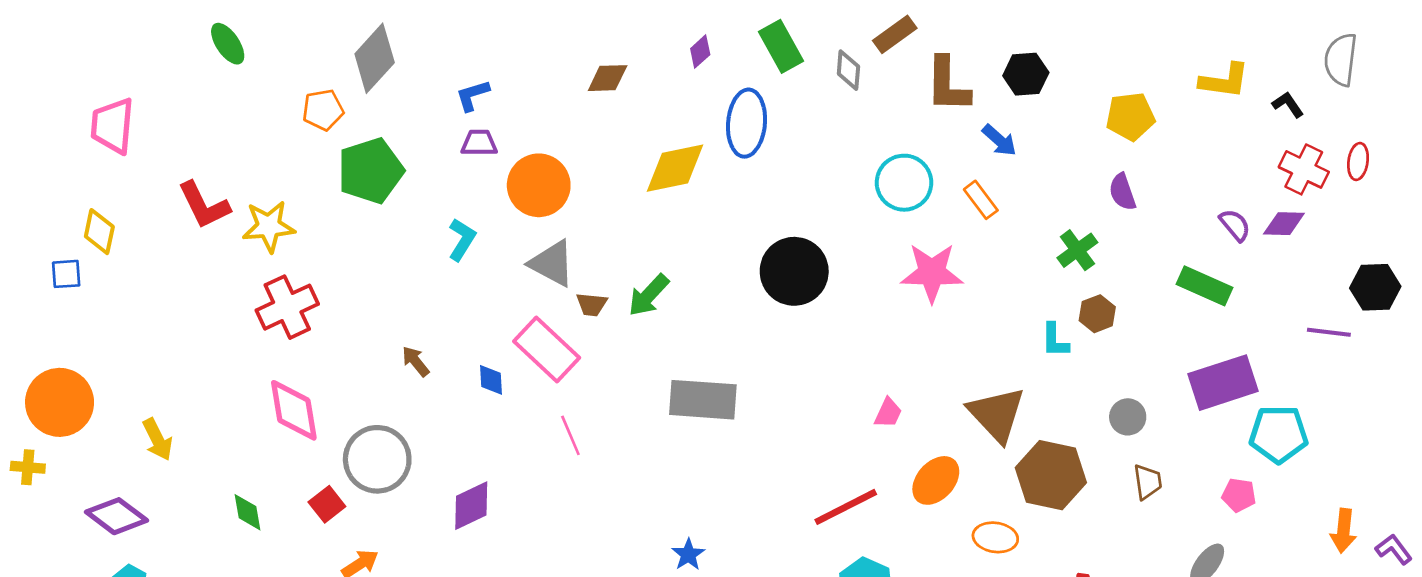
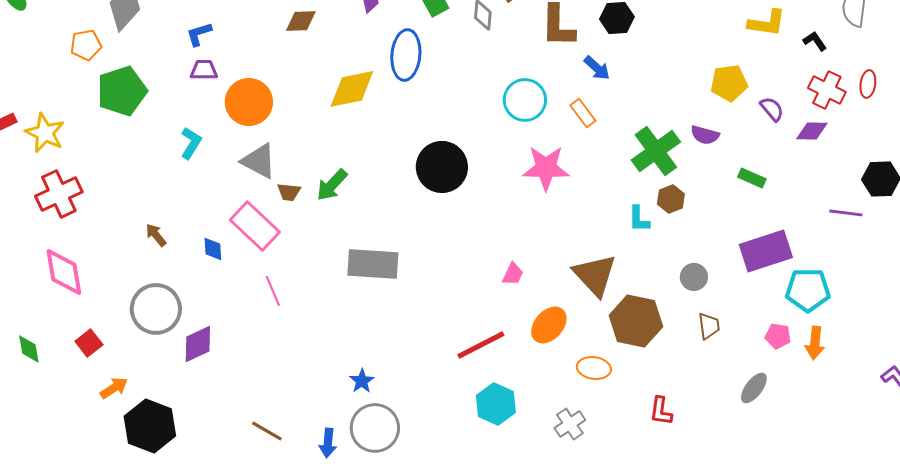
yellow pentagon: (1130, 116) -> (729, 83), moved
purple semicircle: (1122, 192) -> (705, 135), moved, turned -56
purple semicircle: (1235, 225) -> (772, 109), moved
yellow star: (269, 226) -> (45, 133), turned 30
green cross: (1077, 250) -> (656, 151), size x1.6
green rectangle: (1204, 286) -> (752, 178), size x0.7
gray circle: (377, 459) -> (156, 309), moved
orange arrow: (1343, 531) -> (815, 343), moved

